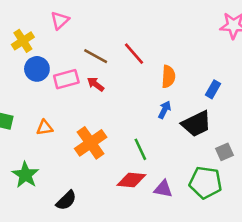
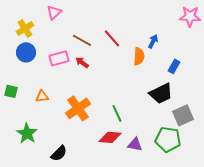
blue circle: (37, 69) -> (26, 52), moved
blue arrow: (165, 110) -> (153, 41), moved
gray square: (225, 152) -> (183, 115), size x1.5

